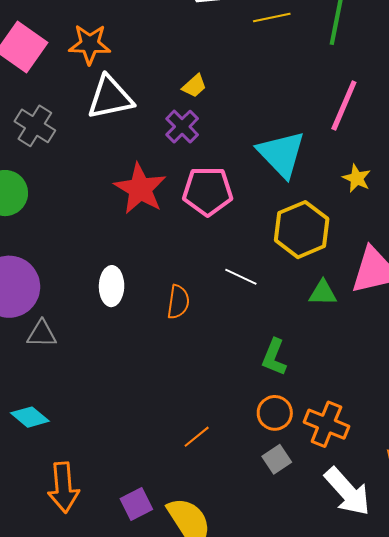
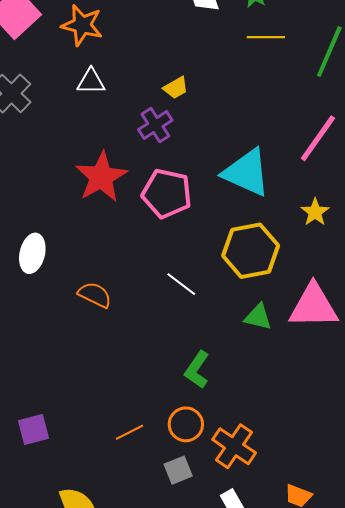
white triangle: (110, 98) -> (91, 81), size x0.6
cyan triangle: (281, 154) -> (247, 173), turned -34
white ellipse: (112, 286) -> (32, 253), moved
orange semicircle: (178, 302) -> (95, 295), moved, turned -84
orange line: (197, 437) -> (130, 432), moved
purple square: (136, 504) -> (34, 430), moved

